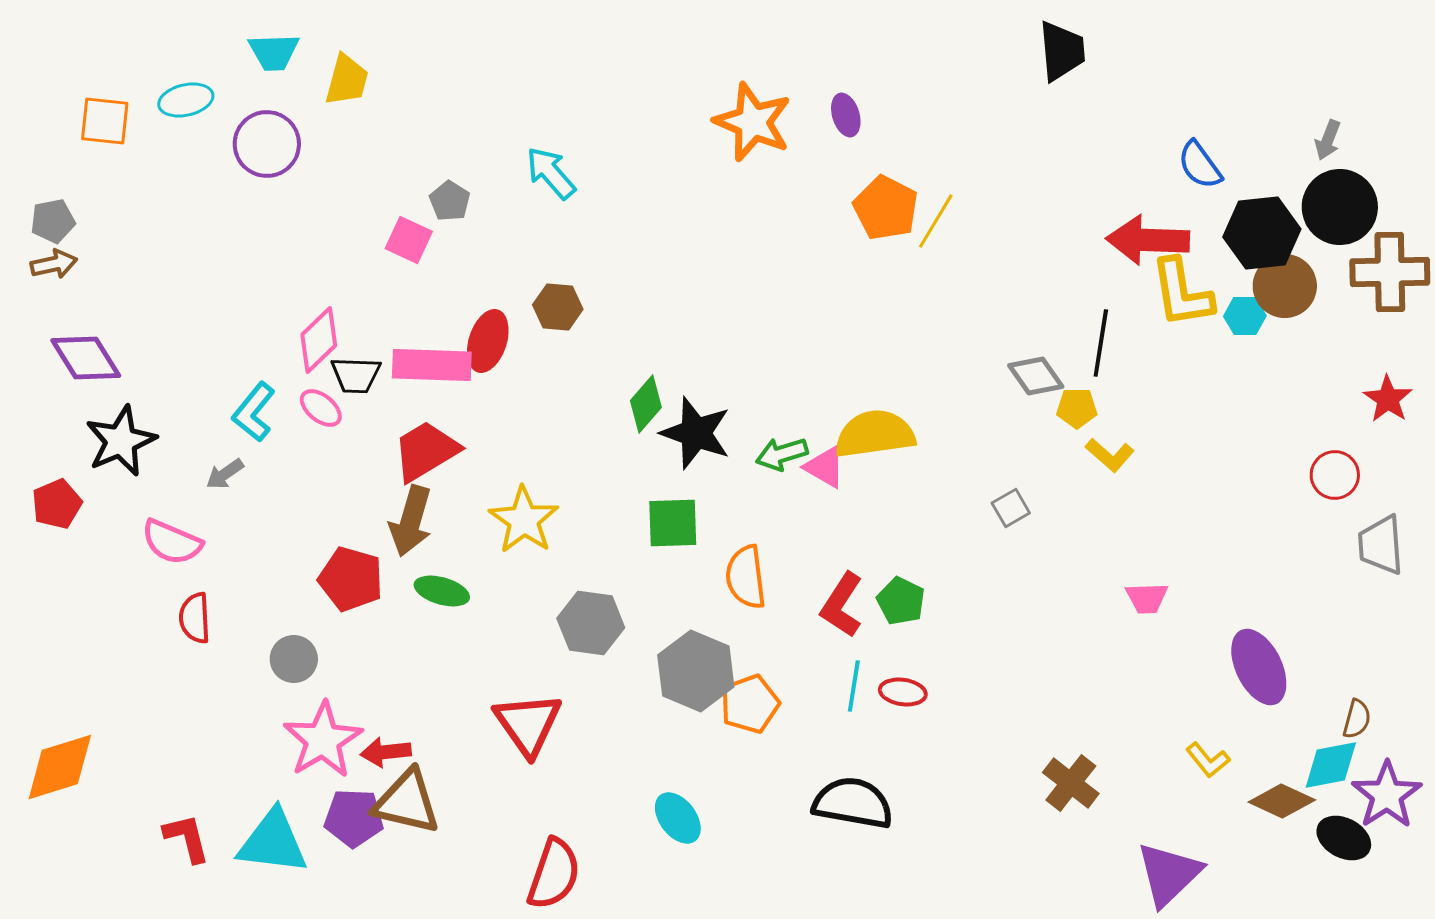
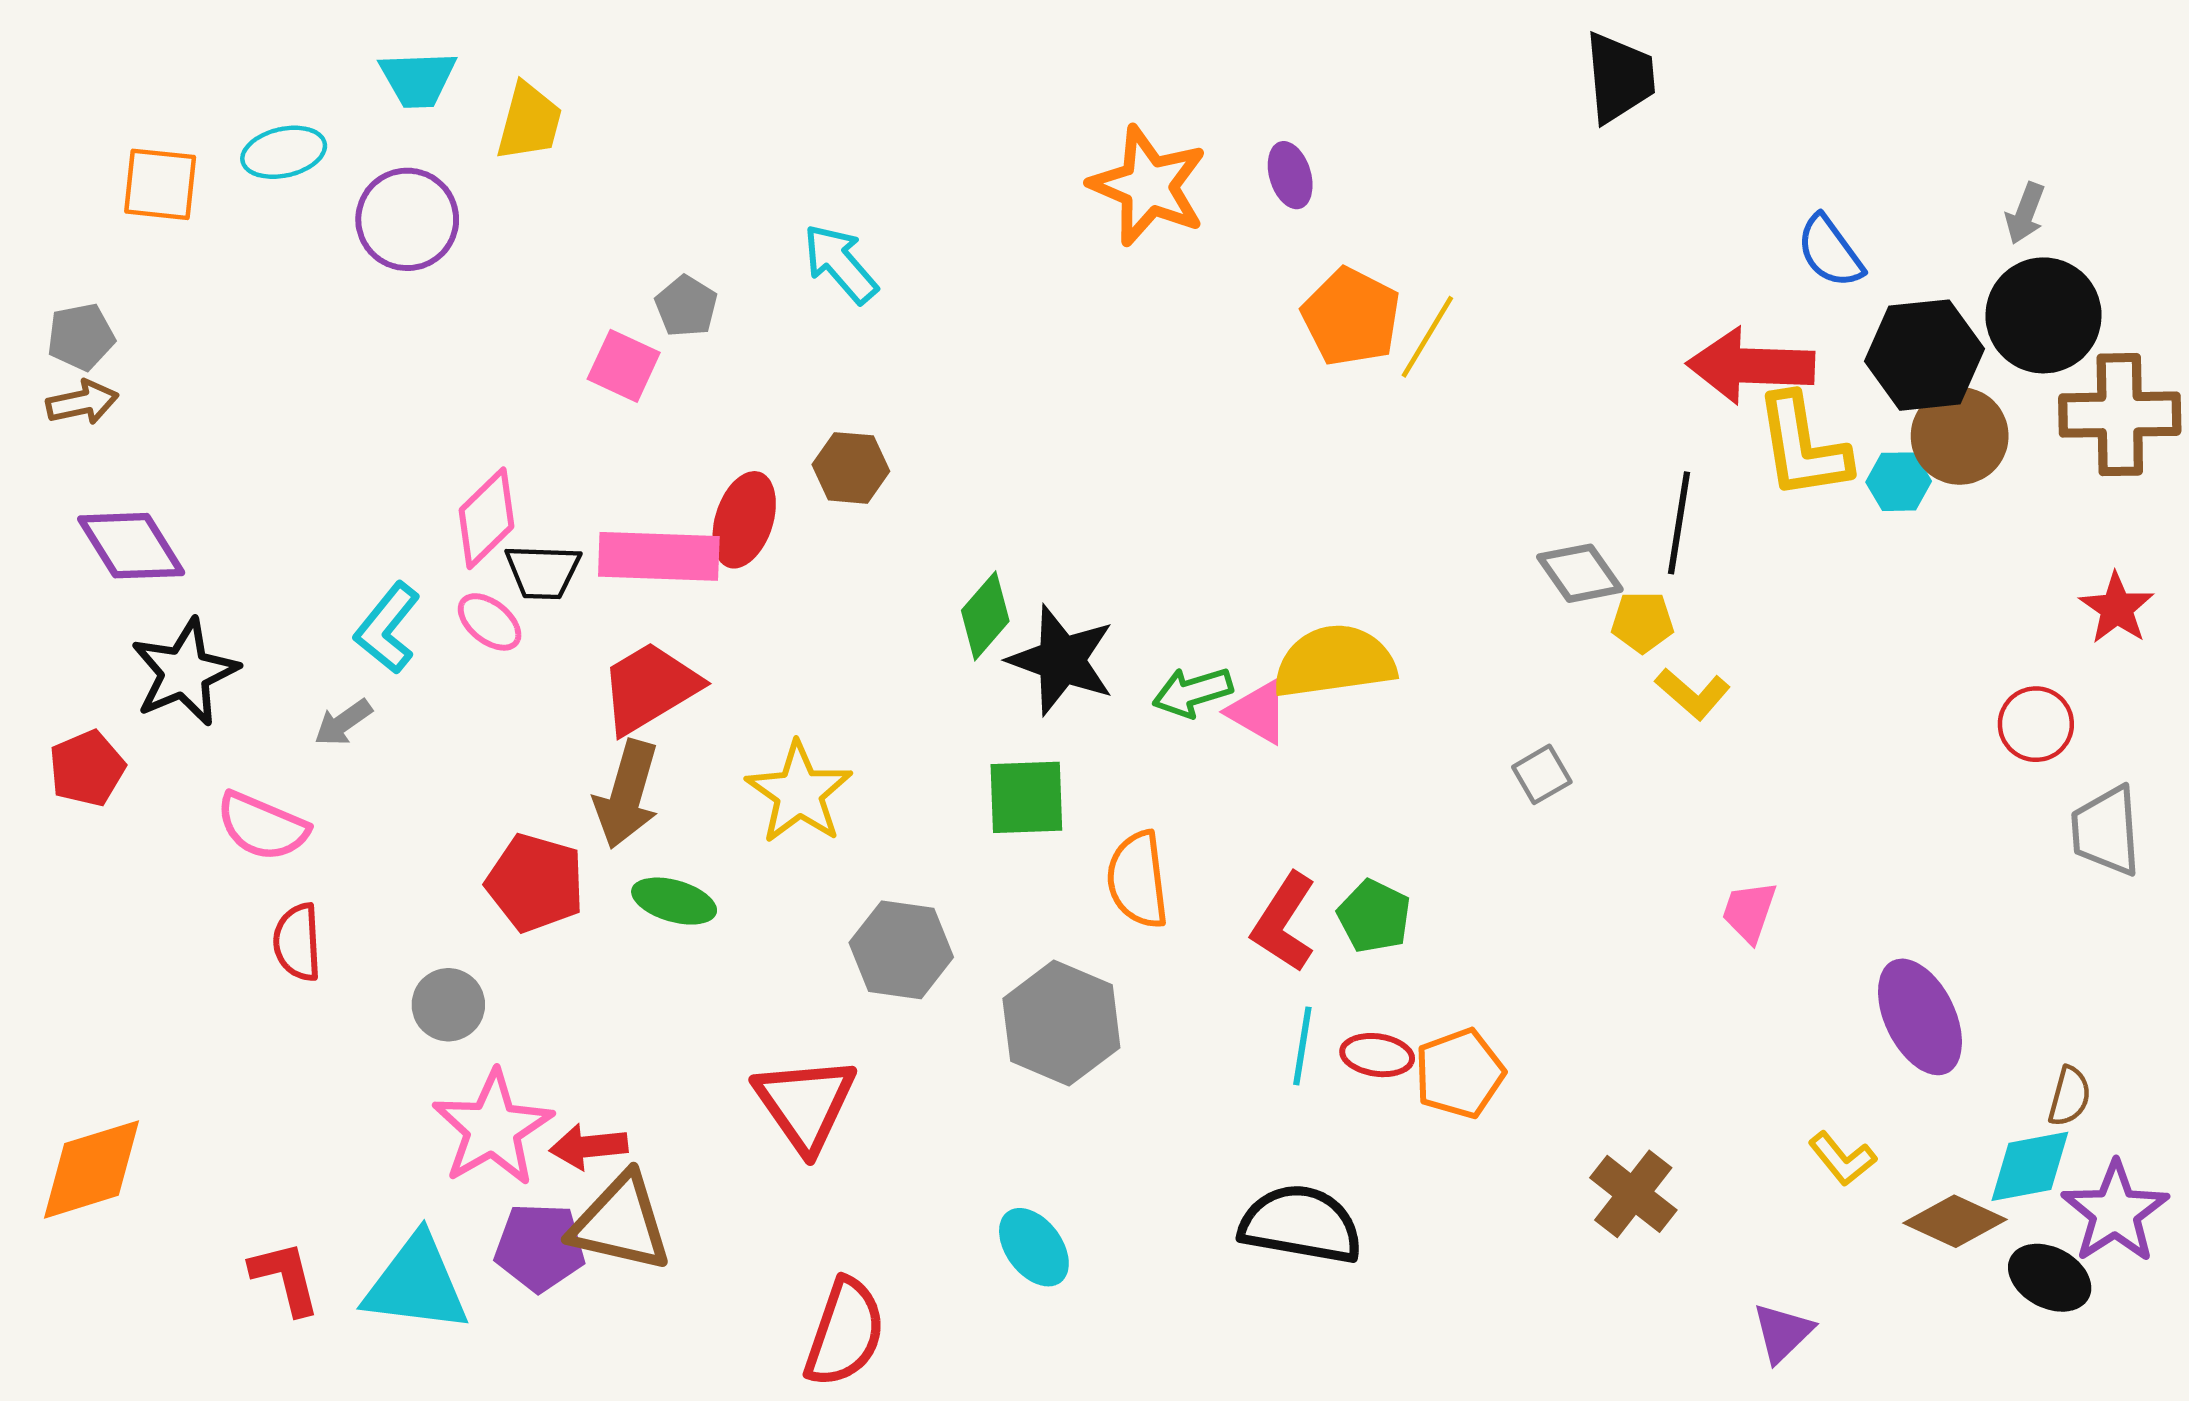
pink trapezoid: (1147, 598) -> (1749, 912), turned 111
orange pentagon: (750, 704) -> (1459, 1073), moved
purple triangle: (1169, 874) -> (1783, 1333), size x0.6

